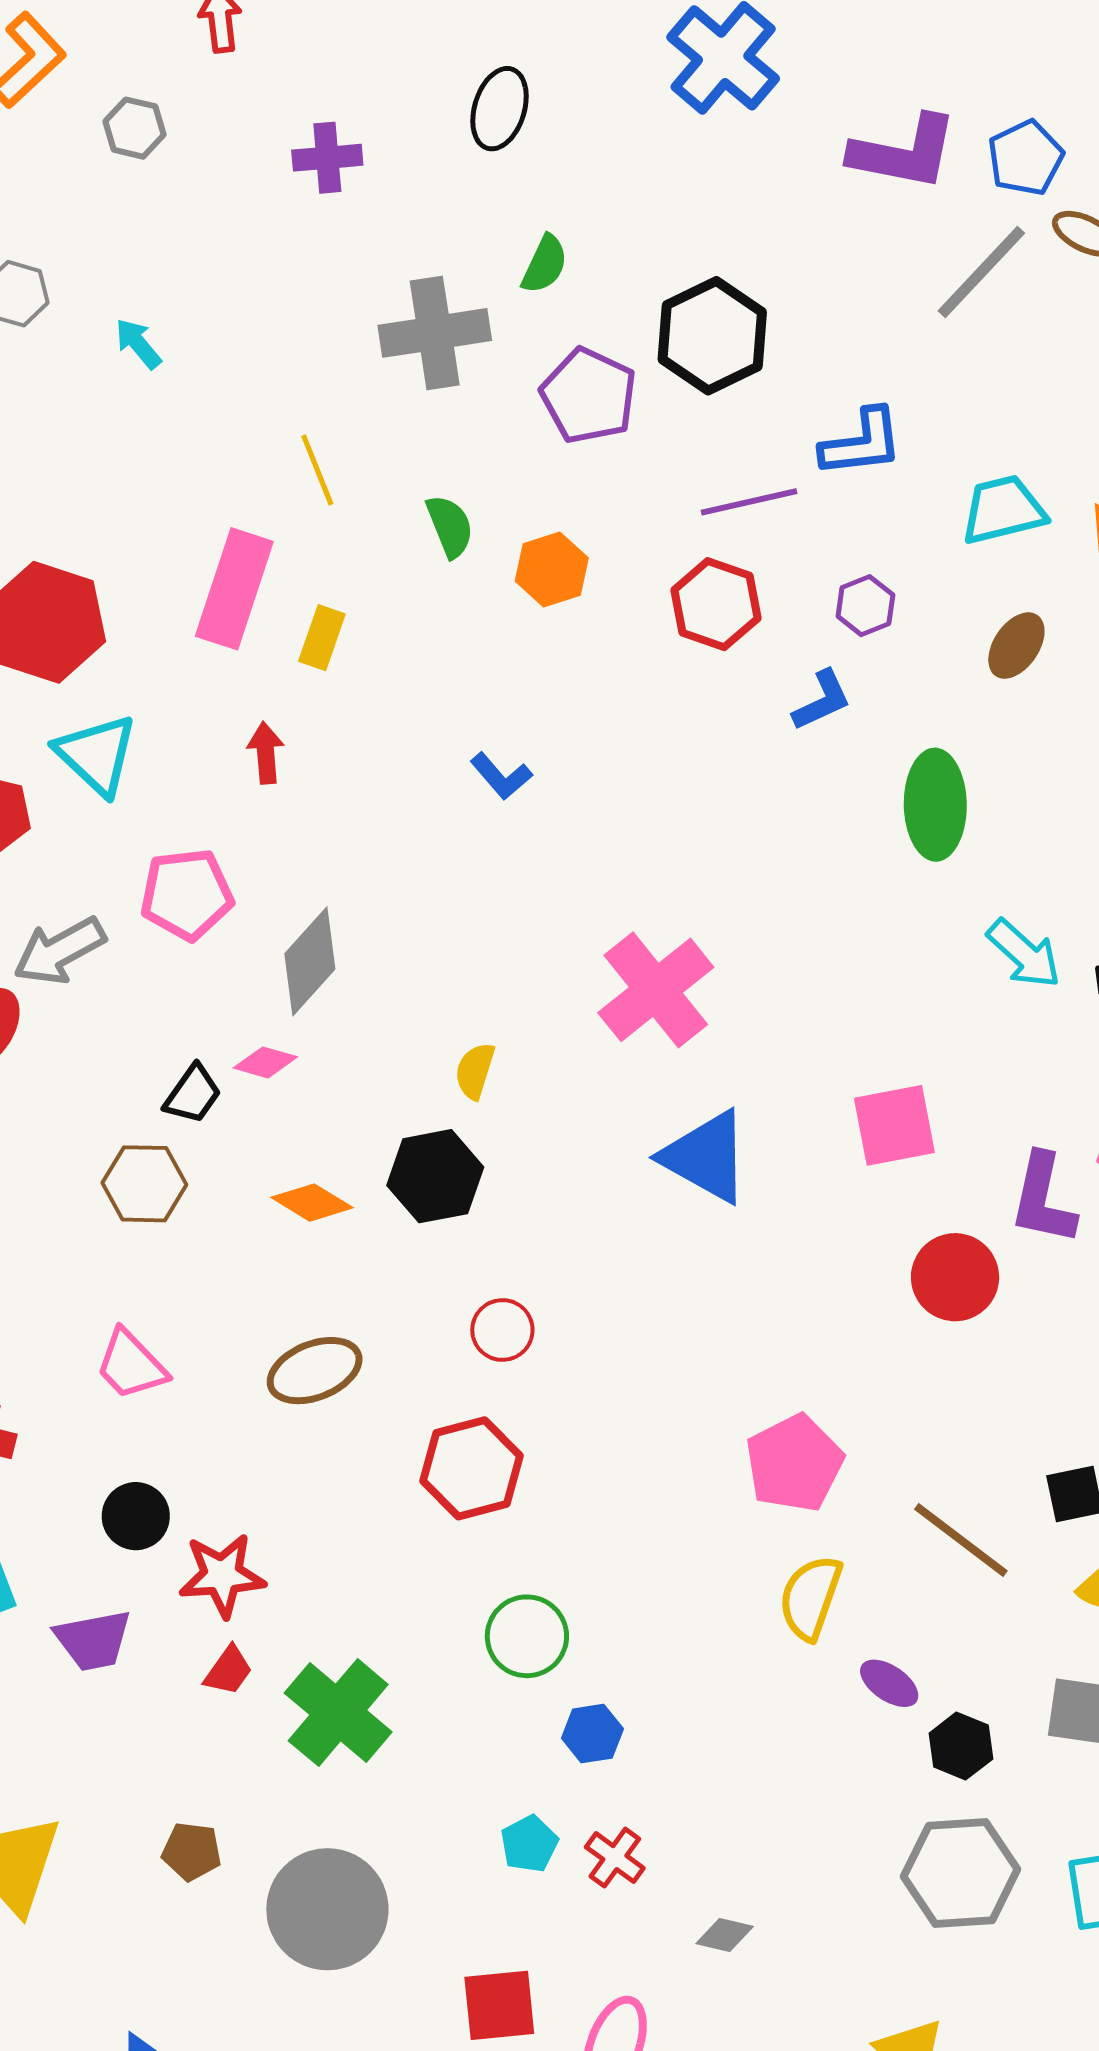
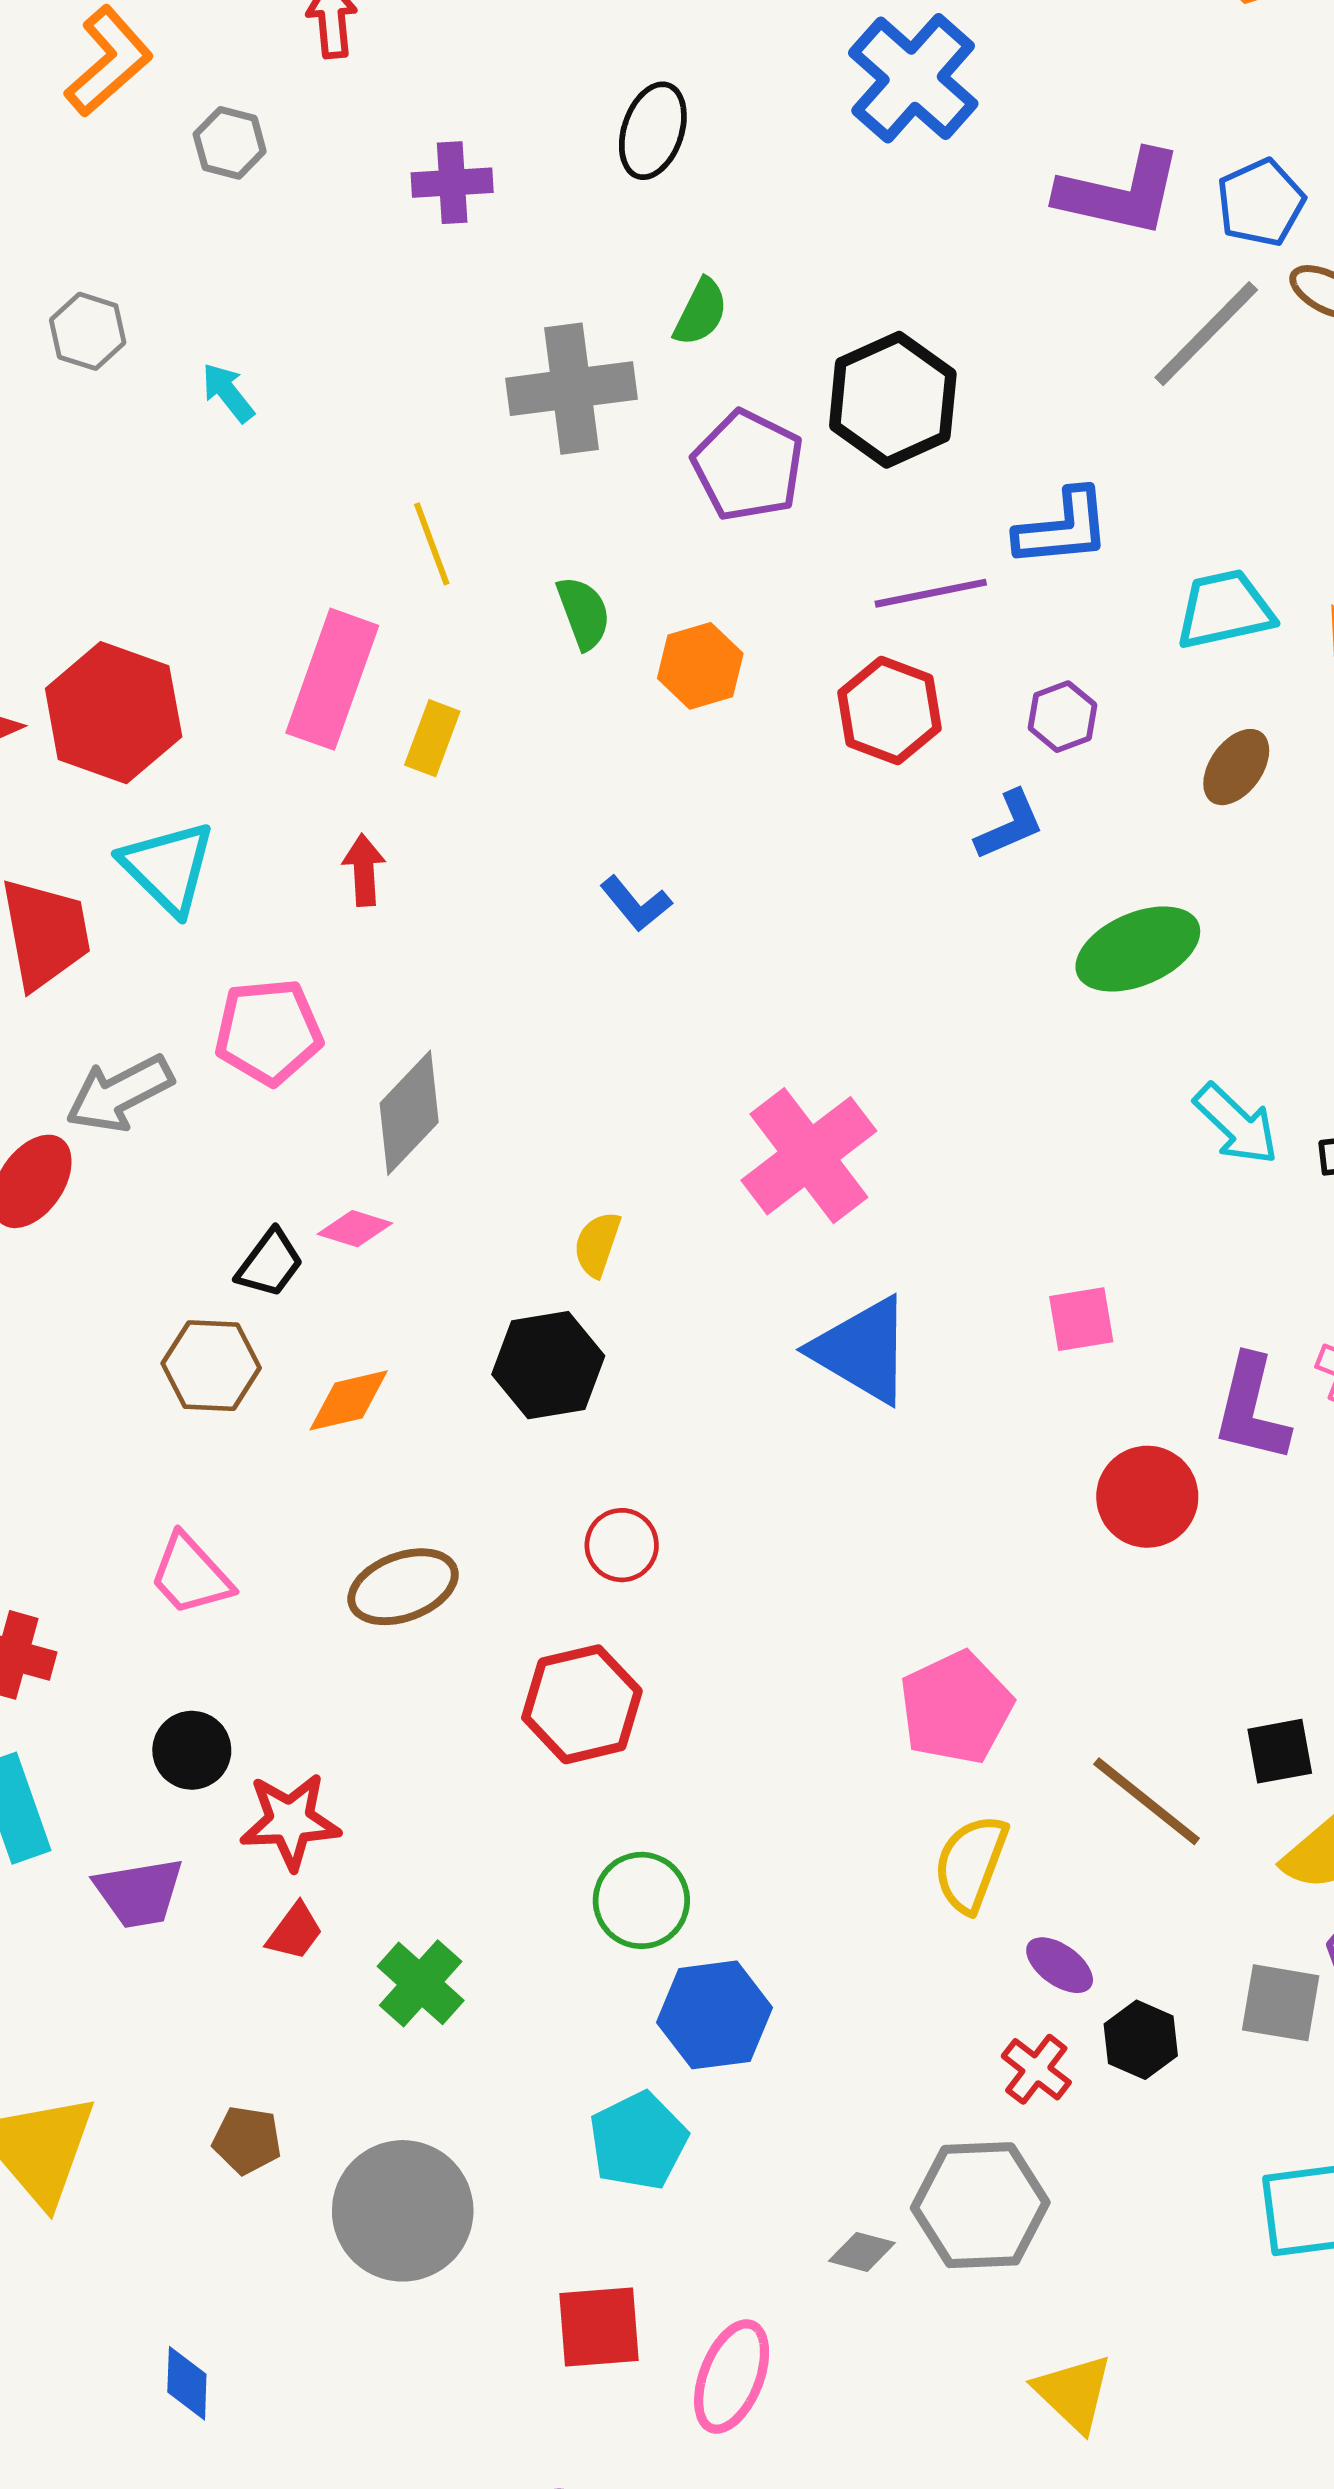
green ellipse: (935, 805) -> (1138, 949), turned 66
pink square: (894, 1125) -> (1081, 1319), size x0.7
orange diamond: (312, 1203) -> (349, 1400), moved, turned -46
green cross: (338, 1713) -> (421, 1983), size x0.7
blue hexagon: (592, 1734) -> (714, 2015), size x1.6
cyan pentagon: (529, 1844) -> (638, 2141), size x1.5
red cross: (615, 1858) -> (1036, 2069), moved
gray hexagon: (961, 1873) -> (980, 2205), moved

